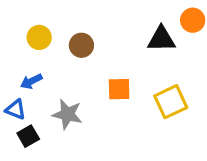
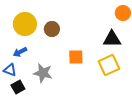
yellow circle: (39, 37) -> (25, 24), size x1.5
black triangle: (161, 39) -> (112, 39), moved

